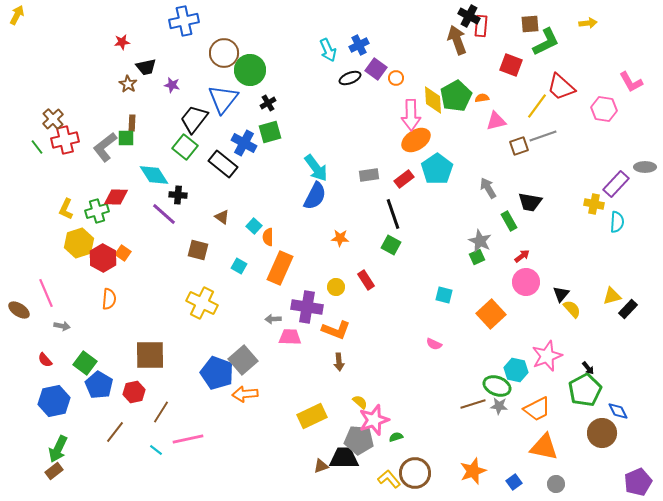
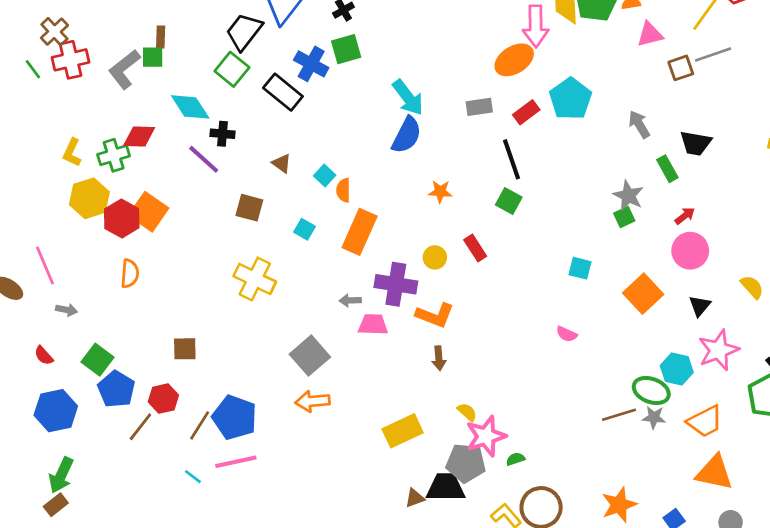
orange ellipse: (416, 140) -> (514, 60), moved
orange square: (123, 253) -> (149, 212), size x1.8
black triangle: (561, 294) -> (700, 306), moved
brown square: (150, 355) -> (185, 349), size x0.6
blue pentagon: (217, 373) -> (235, 417), moved
brown line: (115, 432) -> (140, 427), moved

